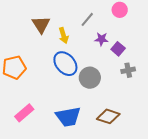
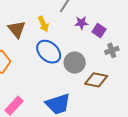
brown triangle: (41, 25) -> (17, 29), moved
brown diamond: (108, 116) -> (96, 80), moved

